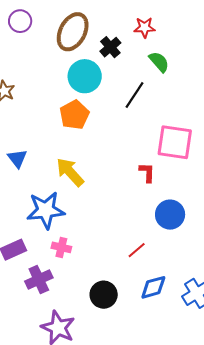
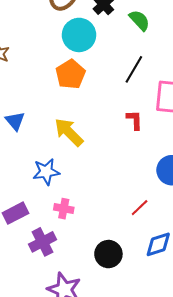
green semicircle: (159, 62) -> (139, 20), moved
black line: (135, 95) -> (134, 69), moved
red L-shape: (147, 173) -> (134, 120), moved
blue star: (46, 210) -> (46, 172), size x0.7

